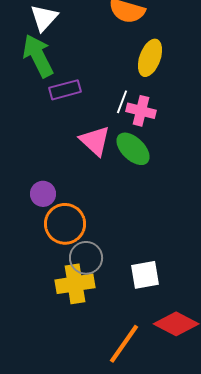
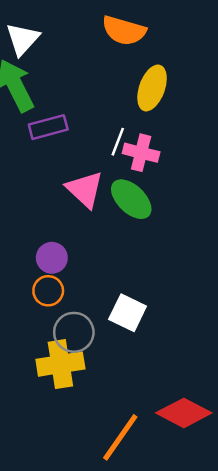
purple circle: (43, 194) -> (52, 258), moved
orange circle: (65, 224) -> (48, 291), size x0.6
white square: (145, 275) -> (128, 313), moved, turned 36

